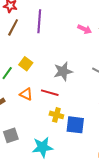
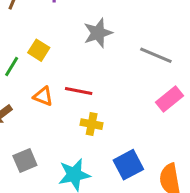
gray star: (63, 71) -> (98, 33), moved
blue square: (75, 125) -> (128, 165), moved, turned -30

